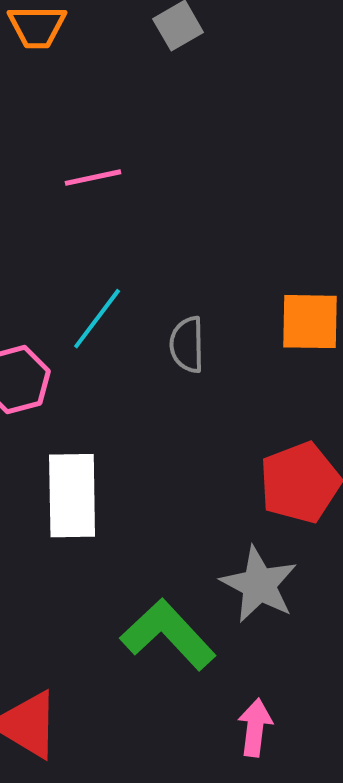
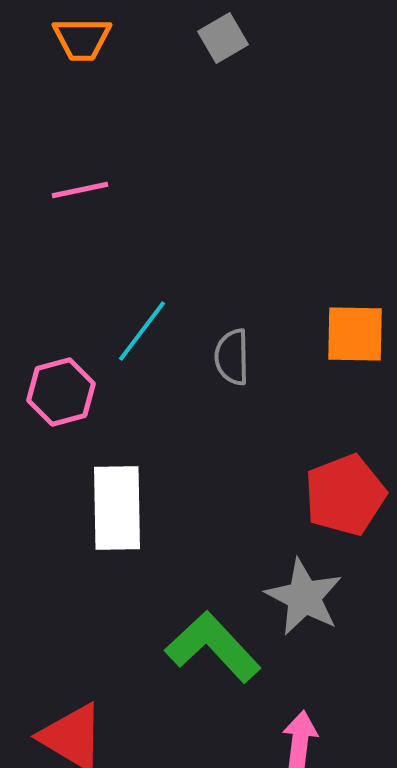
pink line: (93, 178) -> (80, 190), moved

